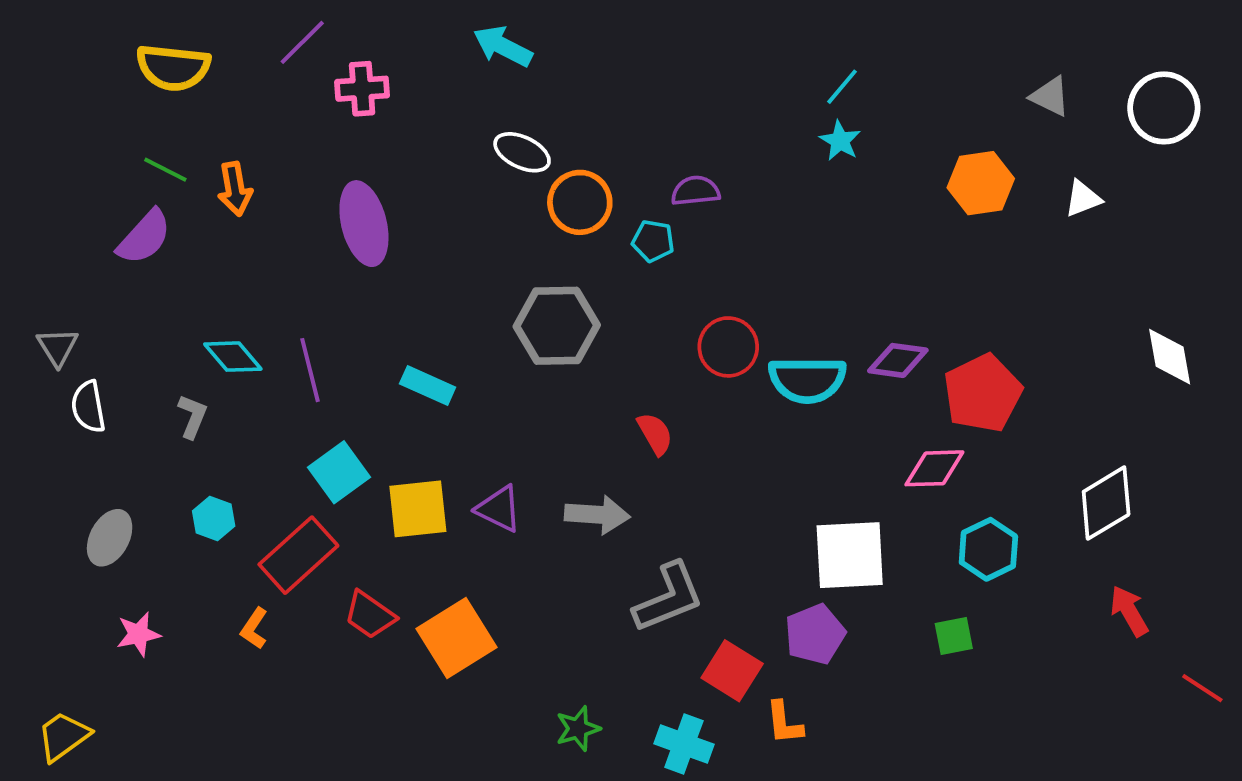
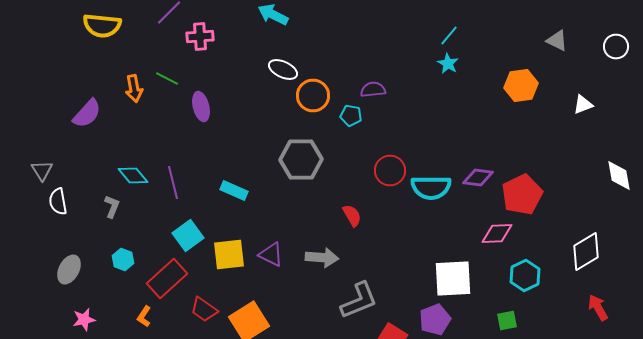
white circle: (1164, 108) -> (616, 46), size x0.7
green line: (165, 170) -> (167, 78), moved
white triangle: (1083, 199) -> (583, 104), moved
purple ellipse: (364, 224) -> (201, 106), size x0.7

